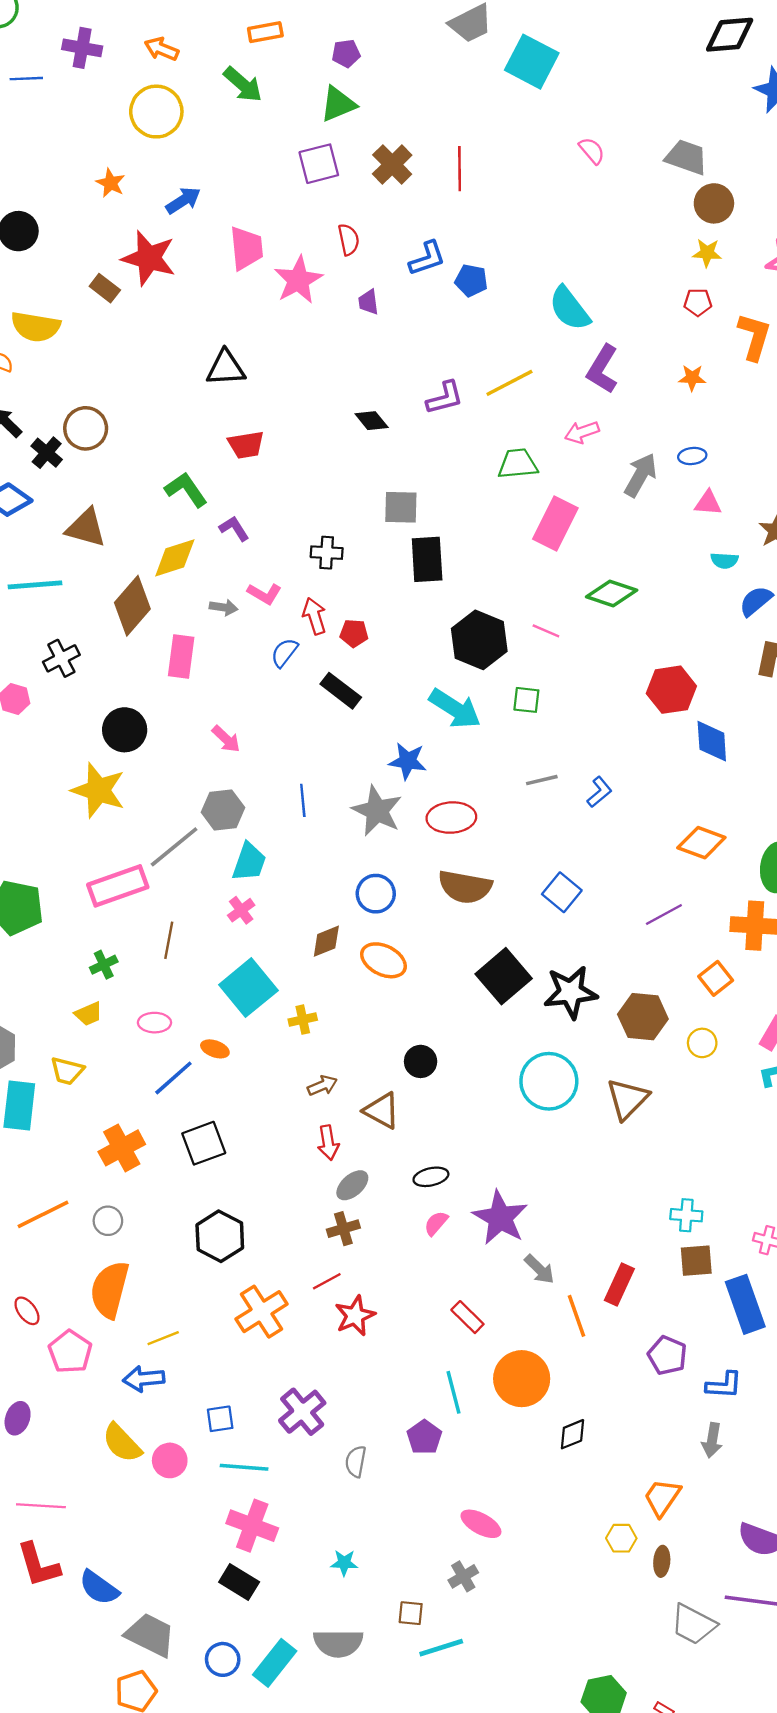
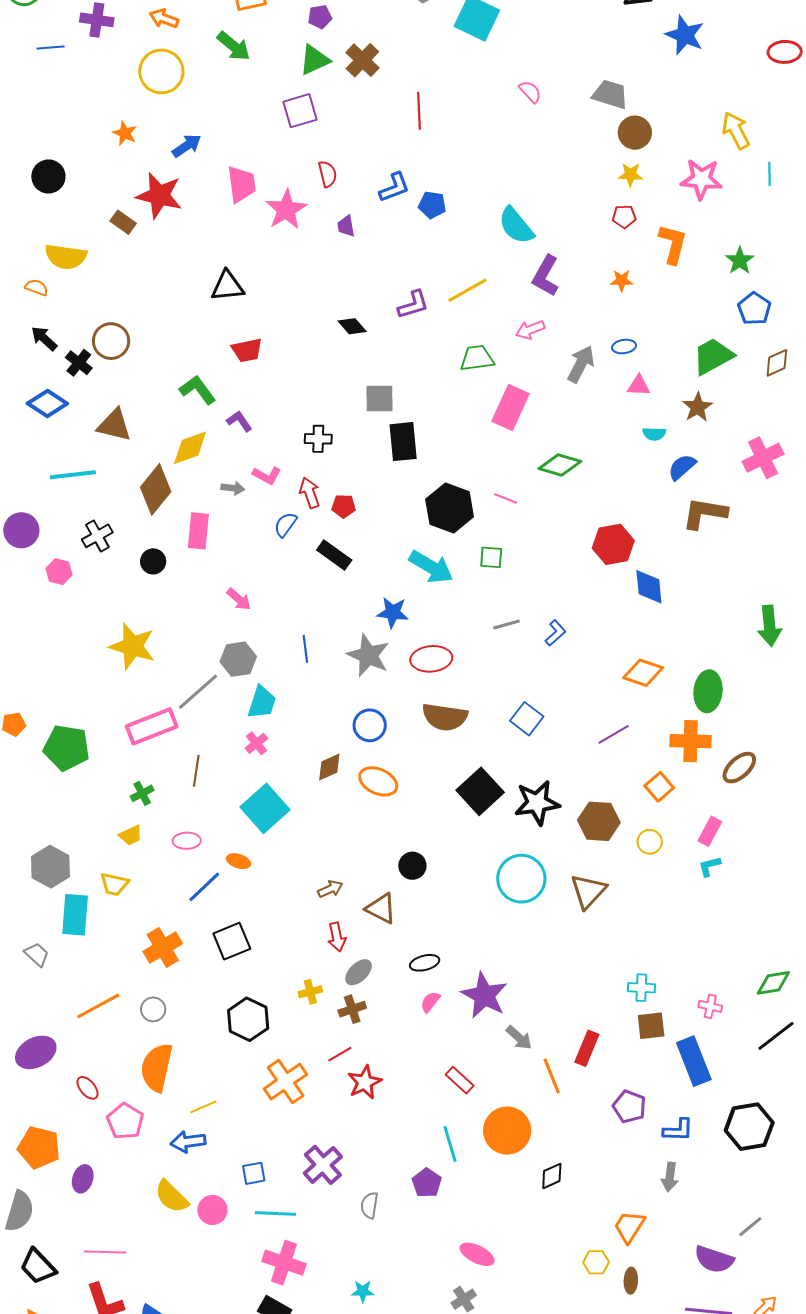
brown cross: (392, 164) -> (362, 60), moved
black circle: (125, 730) -> (153, 561), moved, size x0.7
yellow cross: (303, 1020) -> (310, 992), moved

